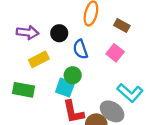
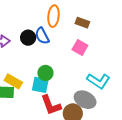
blue semicircle: (80, 49) -> (42, 36), moved
yellow rectangle: (39, 59) -> (13, 81), moved, turned 66

